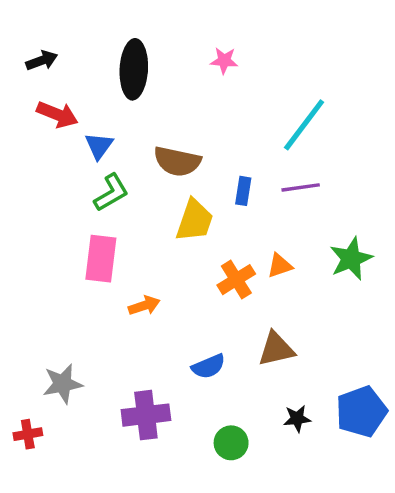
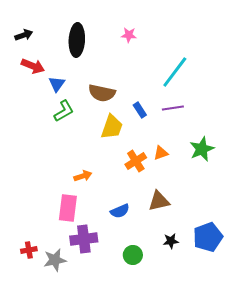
blue rectangle: (243, 191) -> (140, 110), turned -42
pink rectangle: (101, 259) -> (68, 208), moved
gray star: (63, 384) -> (55, 260), moved
red cross: (28, 434) -> (29, 250), moved

